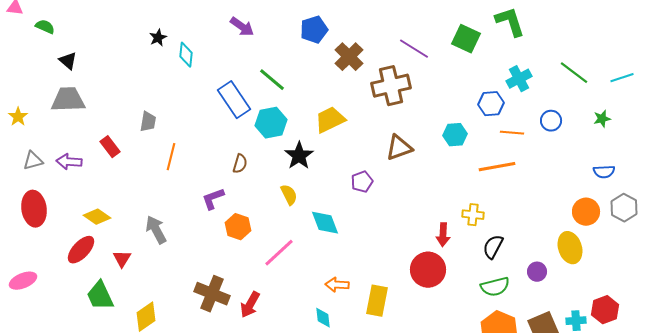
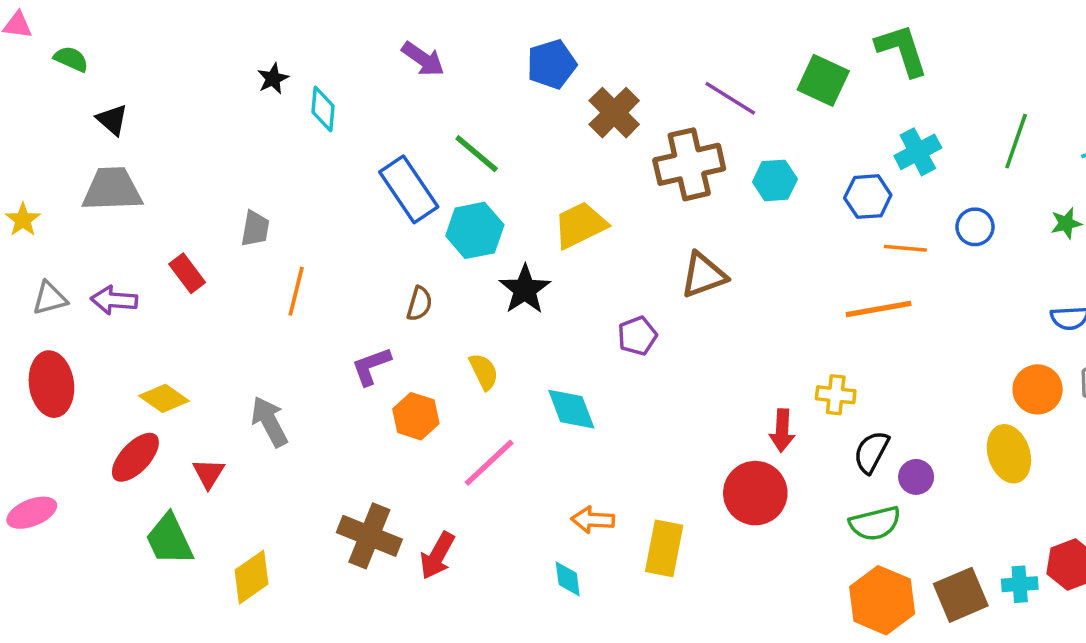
green line: (574, 73) -> (1016, 141), turned 72
cyan hexagon: (455, 135) -> (775, 180), moved
yellow semicircle: (289, 195) -> (484, 372), moved
purple circle: (537, 272) -> (916, 477), moved

